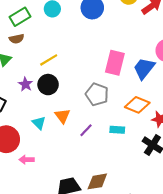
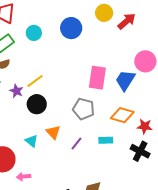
purple star: (26, 84) -> (16, 91), moved

